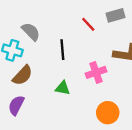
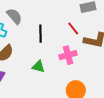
red line: (88, 24) -> (73, 28), moved

